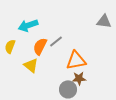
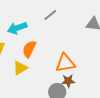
gray line: (56, 41) -> (50, 15), moved
yellow triangle: (31, 65) -> (20, 68), turned 49

